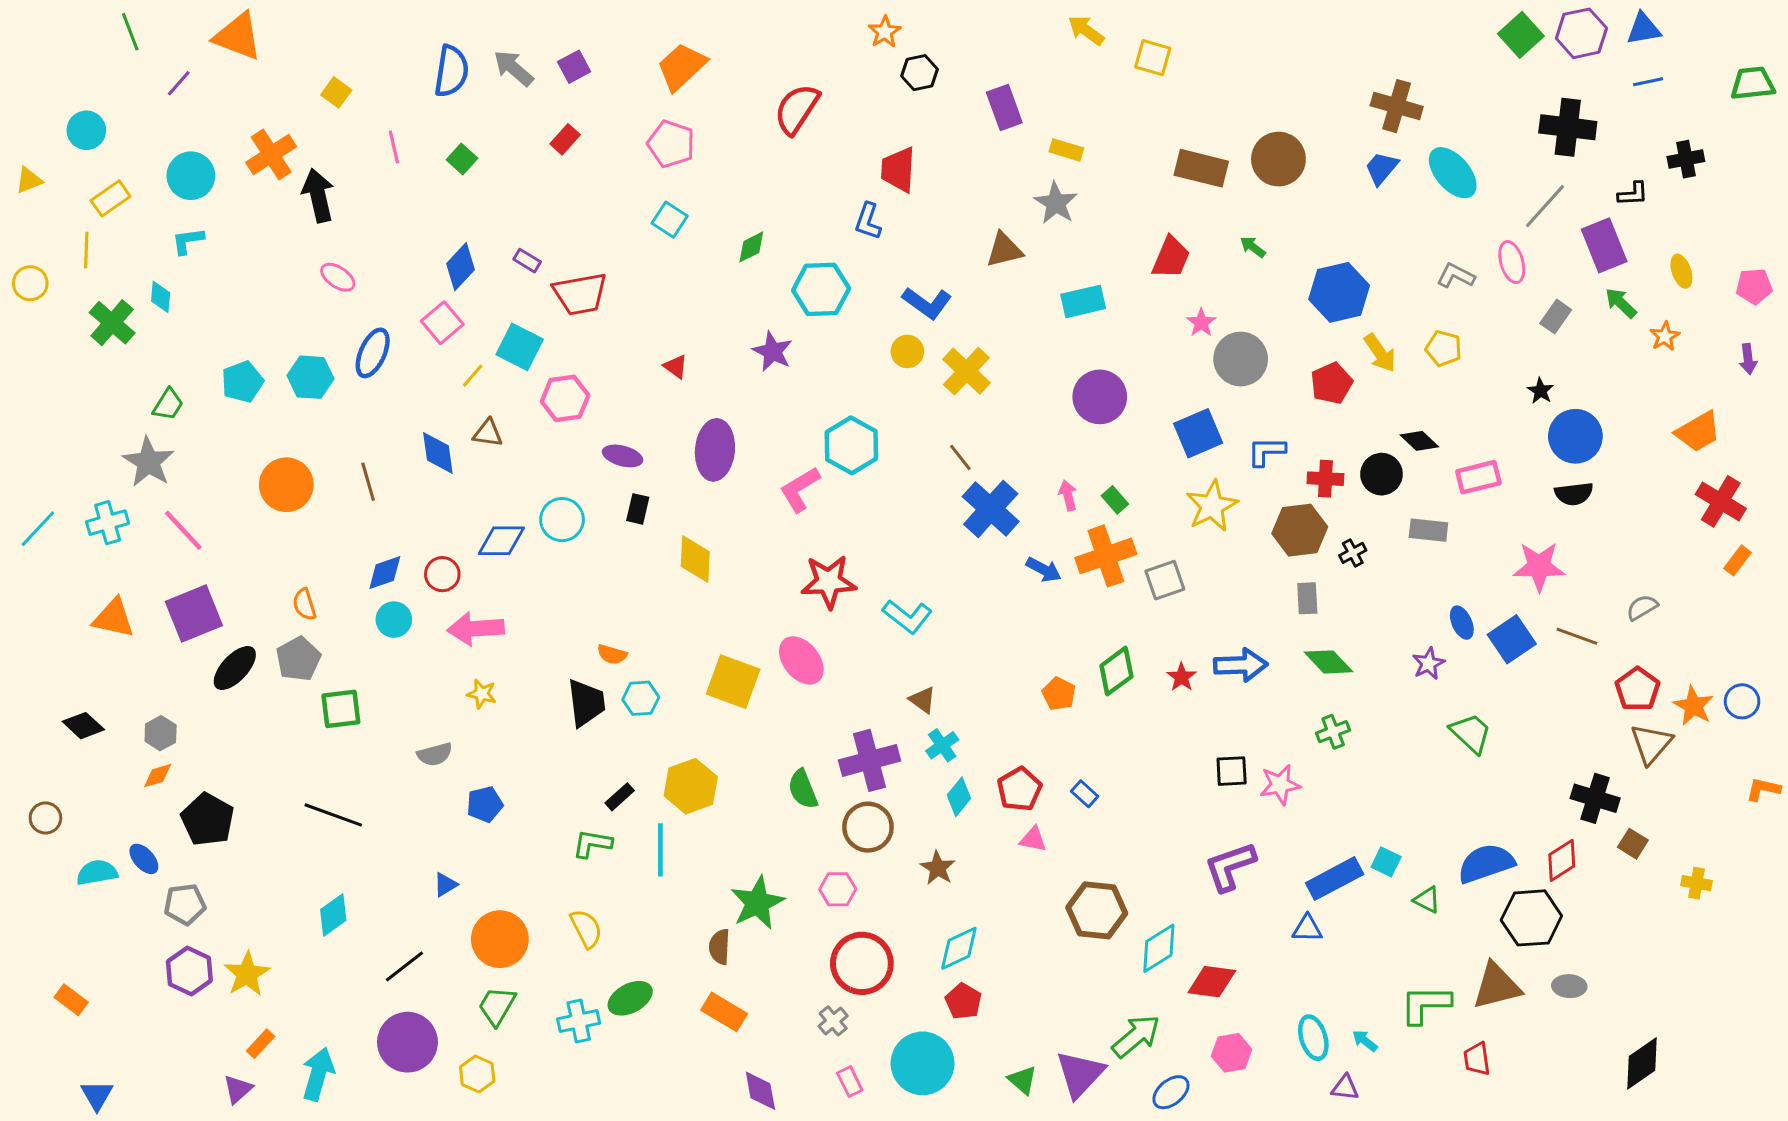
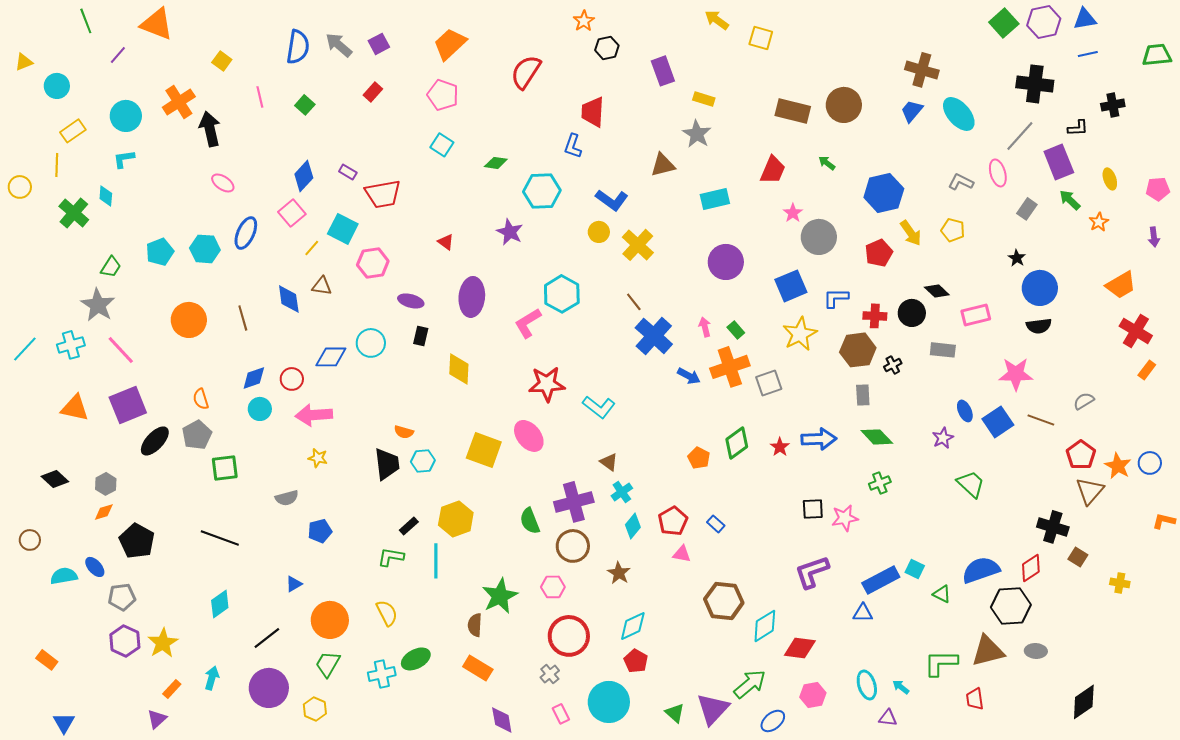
yellow triangle: (29, 180) -> (24, 62), moved
green diamond: (751, 247) -> (496, 163), turned 35
cyan arrow: (318, 1074) -> (212, 678), moved, size x0.7

